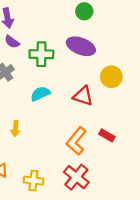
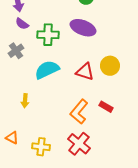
yellow circle: (111, 77) -> (110, 66), moved
cyan semicircle: (40, 94) -> (47, 70), size x1.4

